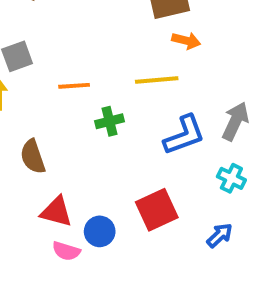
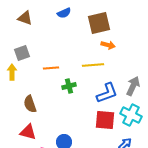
cyan cross: (231, 178) -> (131, 115), size x1.5
red square: (157, 210) -> (105, 120), moved, turned 30
red triangle: (56, 212) -> (28, 132), moved

